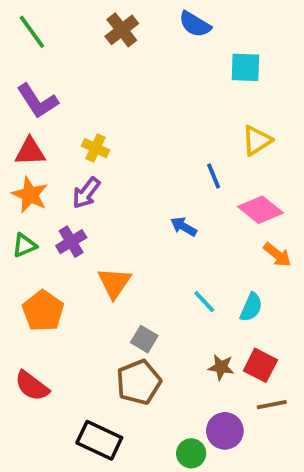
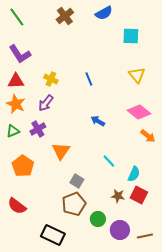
blue semicircle: (195, 24) -> (104, 13), turned -60
yellow triangle: (257, 140) -> (137, 75), turned -36
blue line: (214, 176) -> (89, 79), moved
cyan semicircle: (251, 307) -> (134, 174), moved
brown line: (272, 405) -> (145, 236), moved
green circle: (191, 453) -> (98, 219), moved

